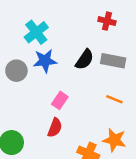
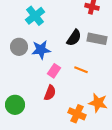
blue star: (45, 61) -> (41, 50), moved
orange line: (114, 99) -> (81, 70), moved

